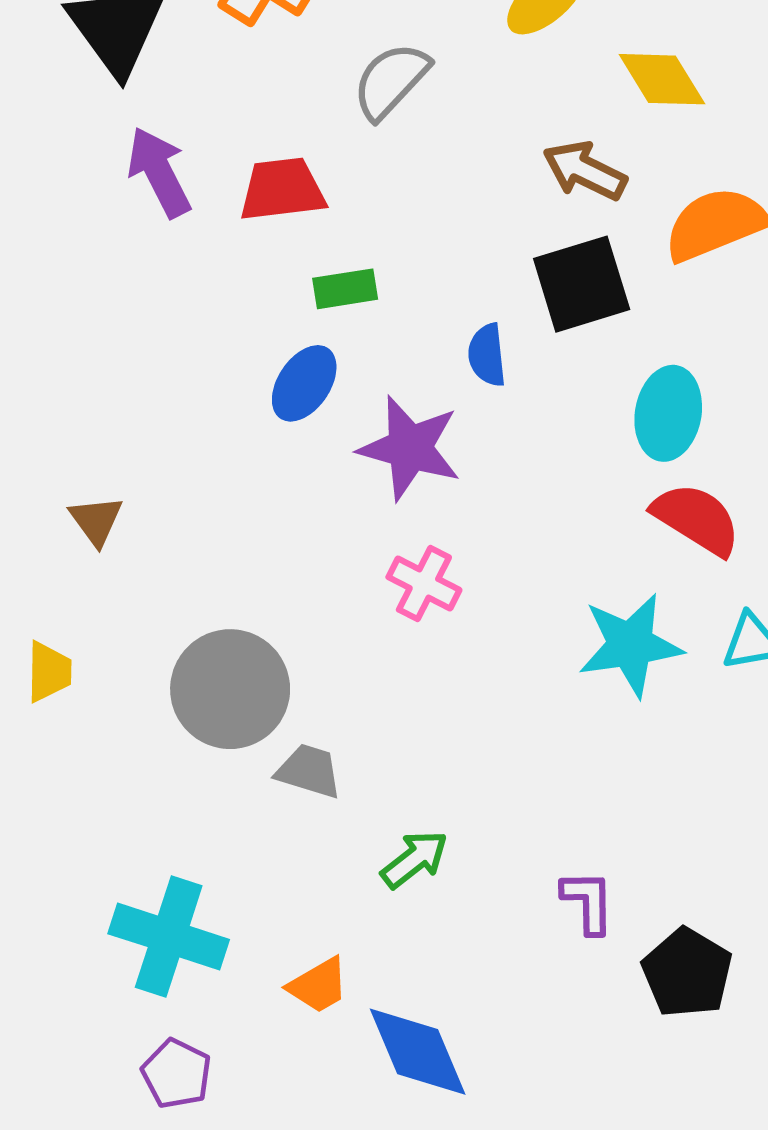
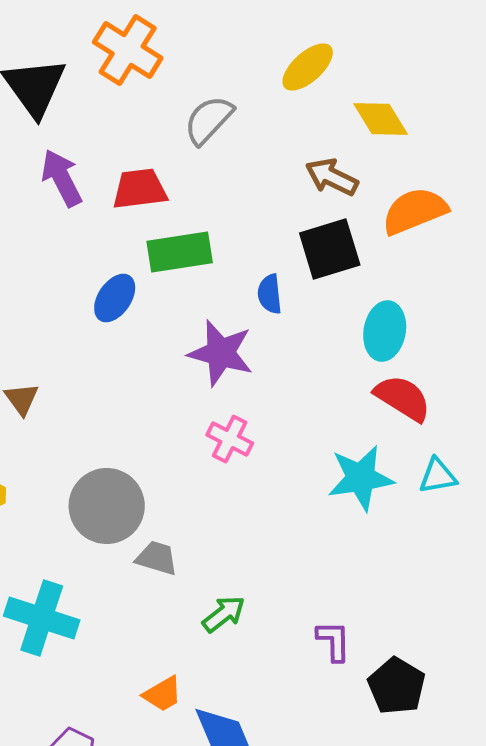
green rectangle: (345, 289) -> (180, 252), size x1.6
blue ellipse: (304, 383) -> (115, 298), moved
cyan cross: (169, 937) -> (42, 618), moved

